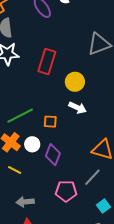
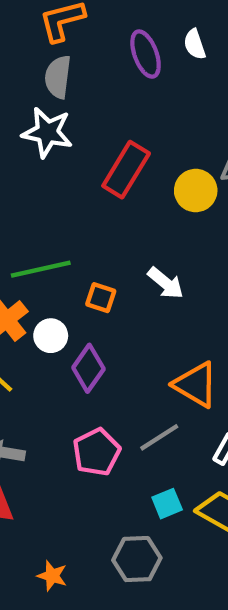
yellow circle: (75, 82) -> (196, 191), moved
pink pentagon: (66, 191) -> (97, 452), turned 30

